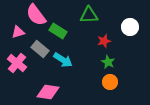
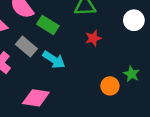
red star: (104, 41) -> (93, 38), moved
green star: (108, 62) -> (131, 74), moved

